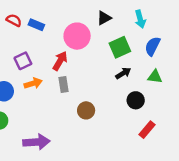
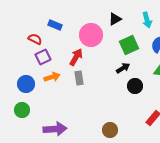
red semicircle: (14, 20) -> (35, 39), moved
black arrow: (123, 73) -> (123, 68), moved
black circle: (136, 100) -> (135, 86), moved
brown circle: (86, 110) -> (110, 130), moved

